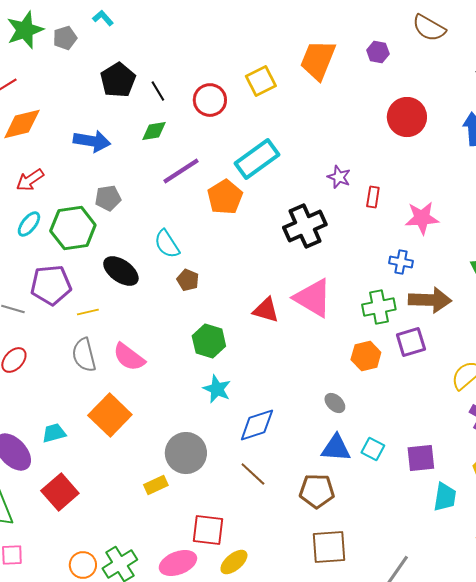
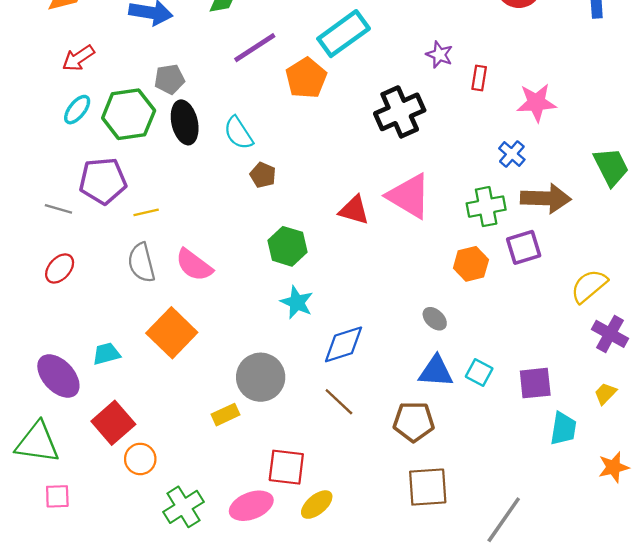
blue cross: (401, 262) -> (512, 154), turned 30
black ellipse: (121, 271) -> (185, 122), moved, turned 42
orange circle: (83, 565) -> (140, 459), moved

